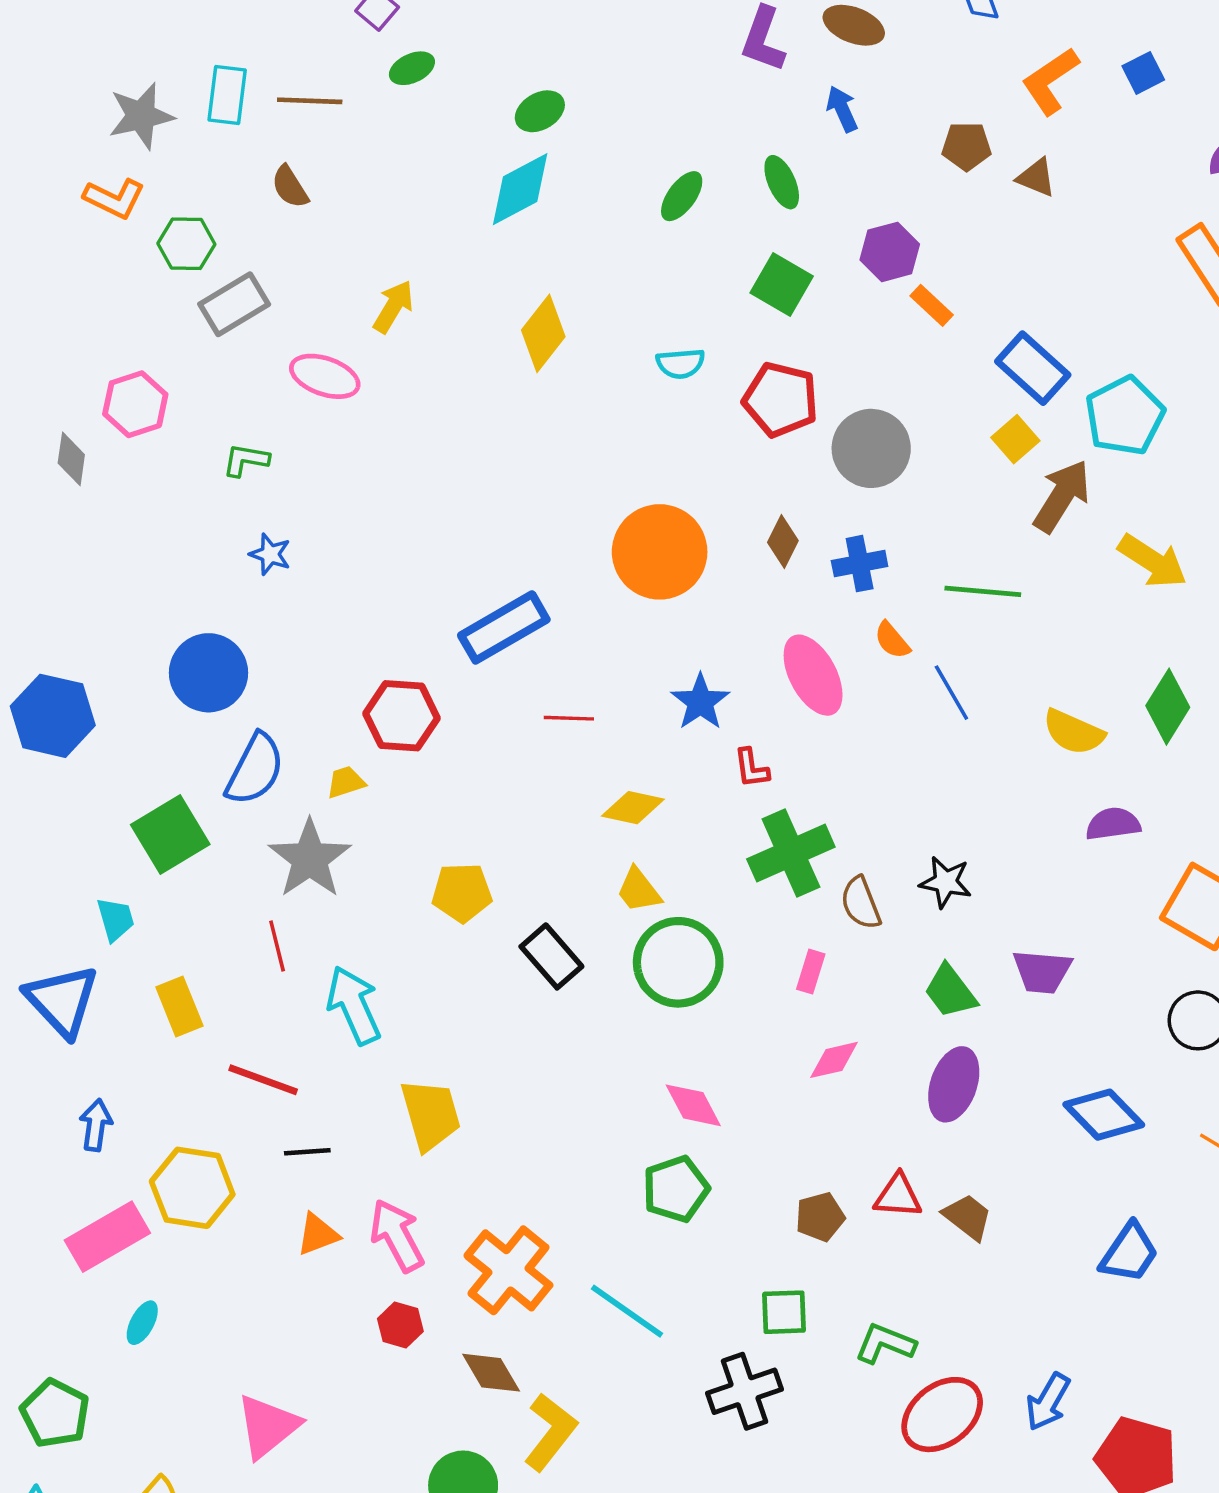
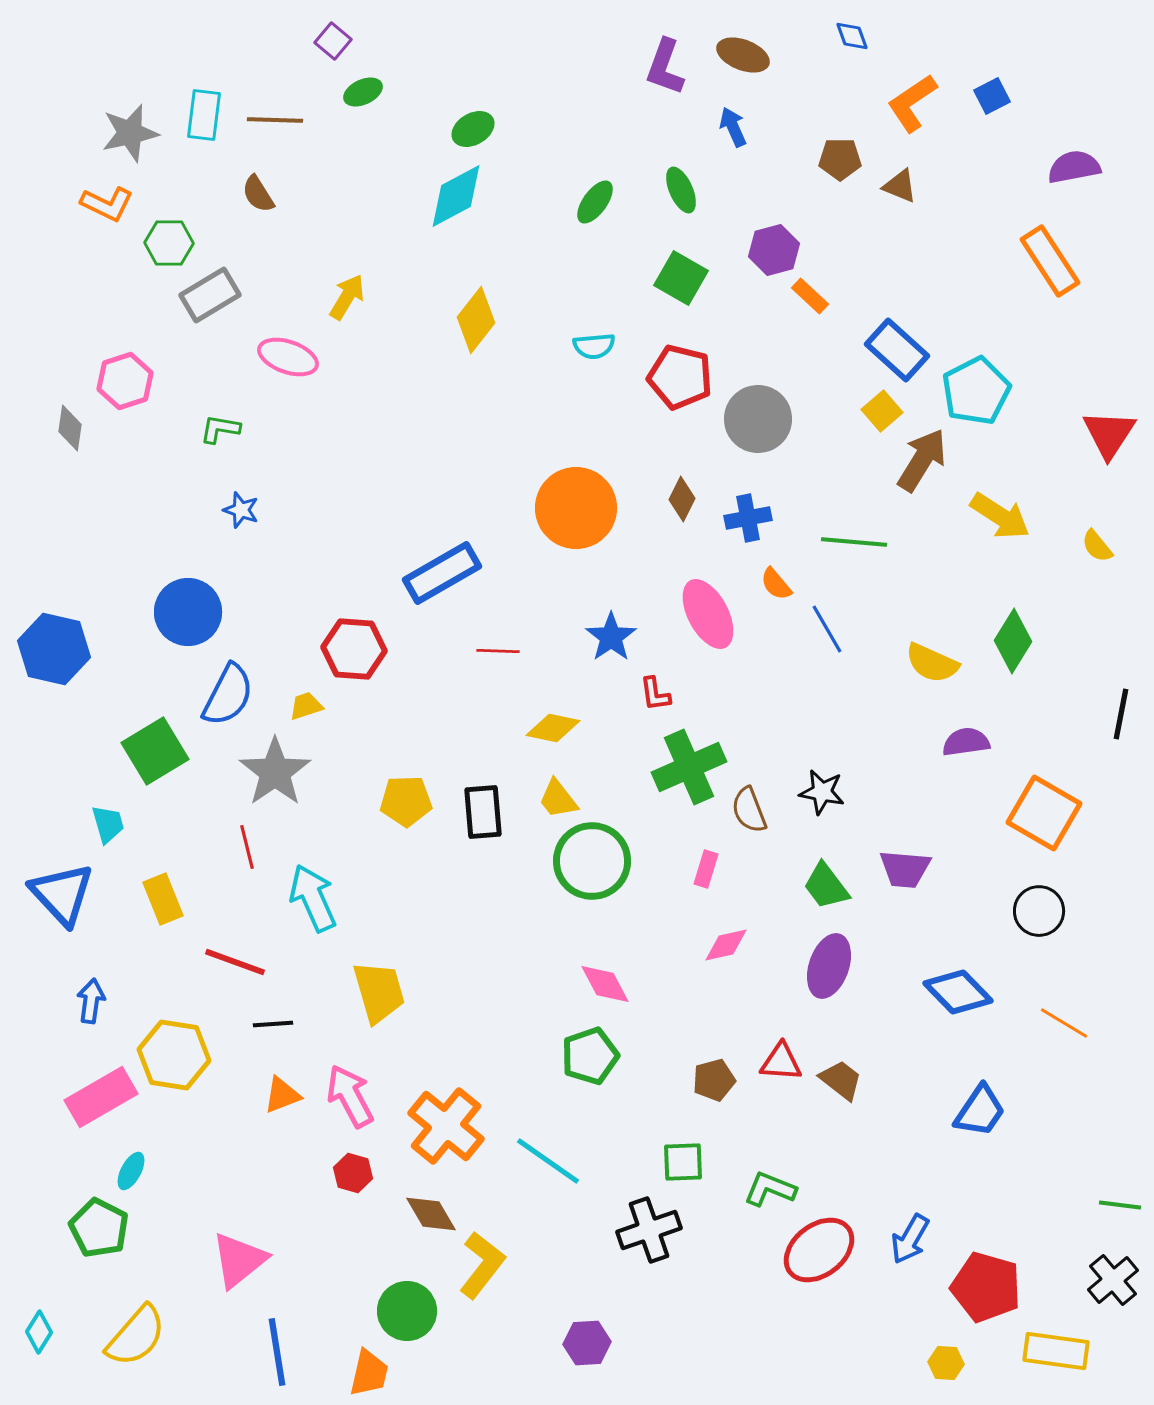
black rectangle: (551, 956) -> (483, 812), moved, turned 36
green pentagon: (55, 1413) -> (99, 1228), moved

